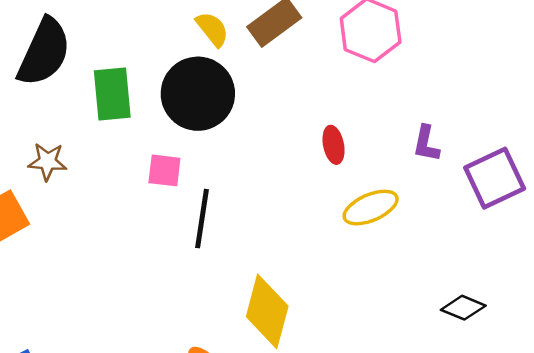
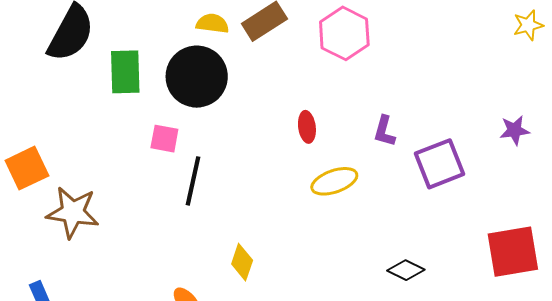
yellow semicircle: (212, 29) -> (212, 23), turned -48
brown star: (47, 161) -> (73, 212), moved, size x1.6
yellow diamond: (267, 311) -> (242, 262), size x0.6

